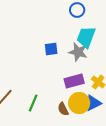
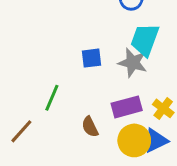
green line: (33, 103) -> (52, 98), moved
brown semicircle: (63, 109) -> (90, 127), moved

